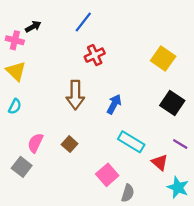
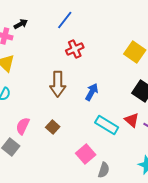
red triangle: (160, 162) -> (132, 120), moved

